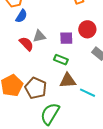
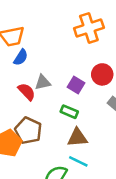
purple square: (66, 38) -> (76, 85), turned 32
brown pentagon: (36, 88) -> (28, 131), moved
cyan line: (88, 93) -> (78, 161), moved

